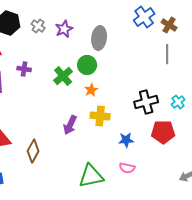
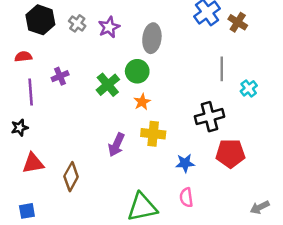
gray line: (167, 54) -> (222, 69), moved
purple cross: (24, 69) -> (60, 76), turned -32
cyan cross: (178, 102) -> (249, 88), moved
pink semicircle: (127, 168) -> (186, 197), turned 70

